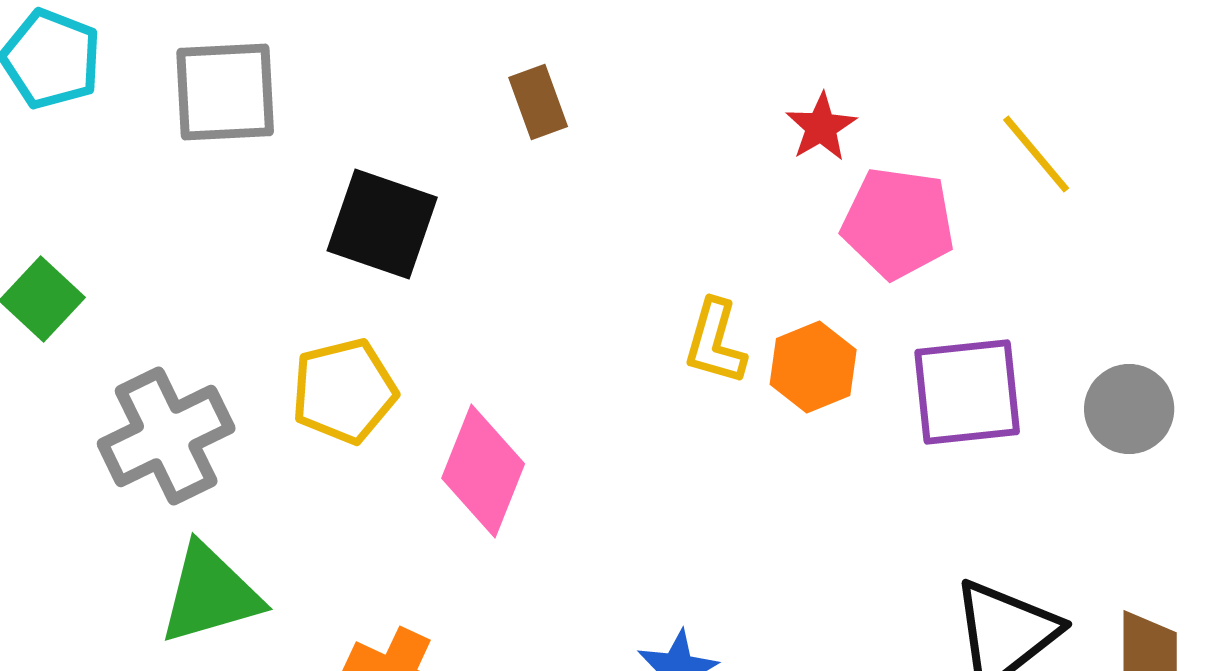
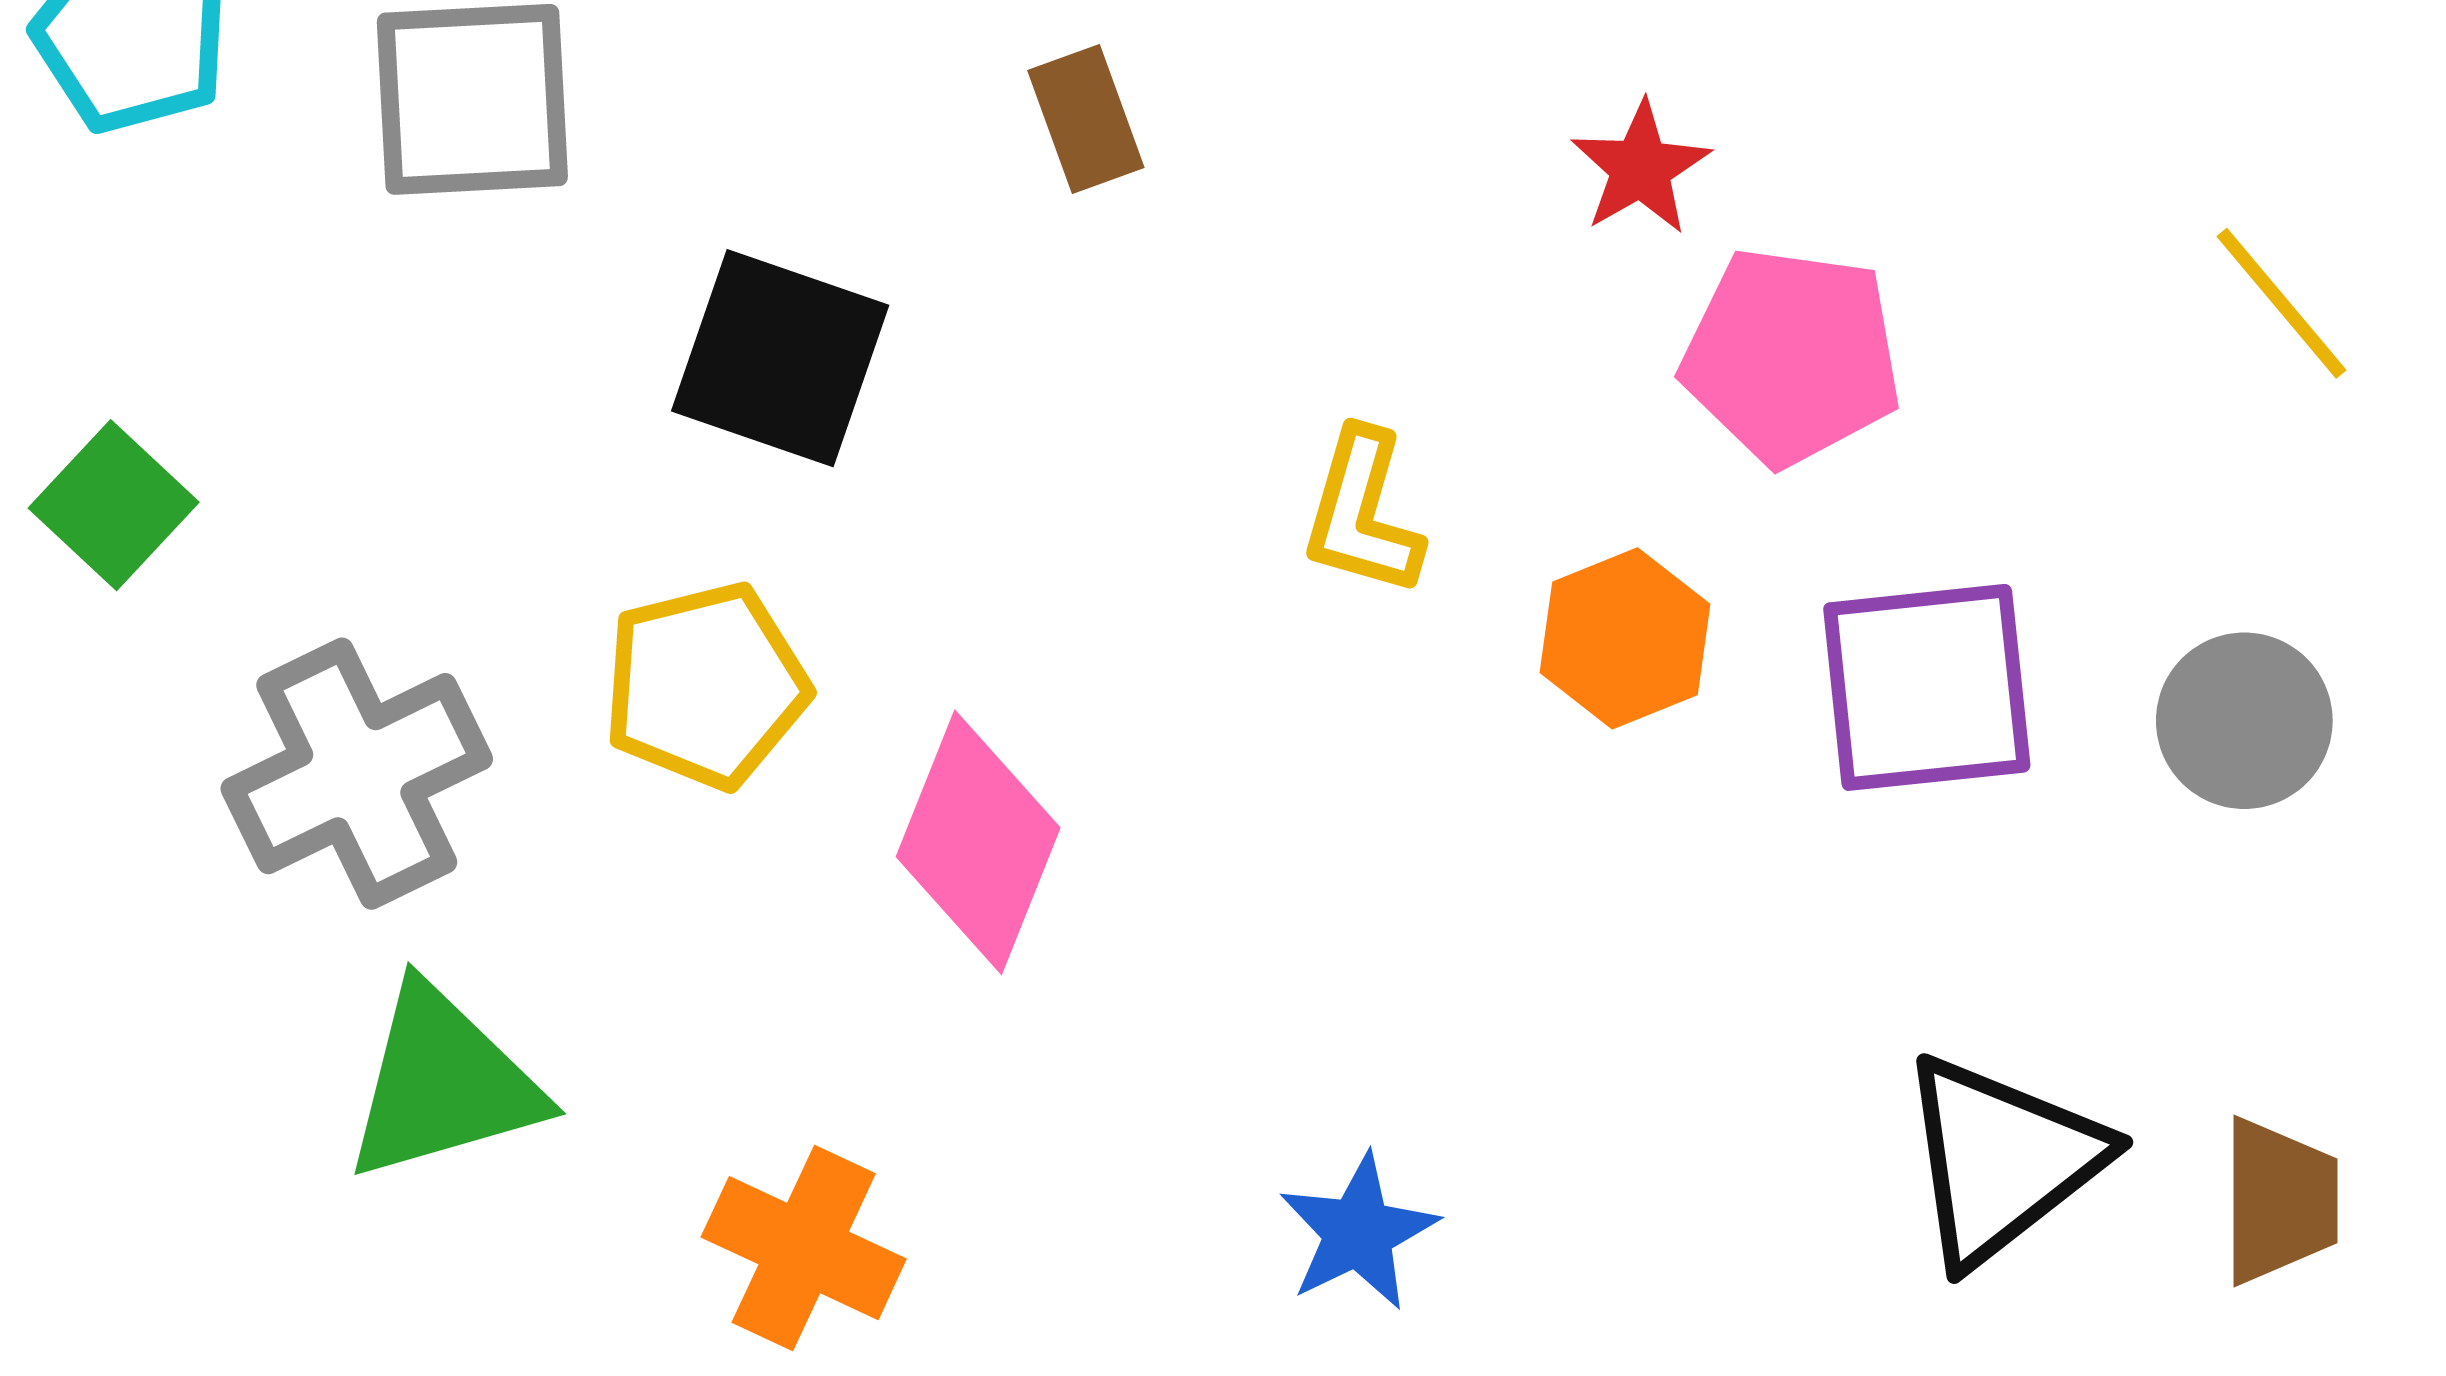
yellow line: (1036, 154) -> (2282, 303), moved
yellow L-shape: (715, 342) -> (1362, 513), moved

